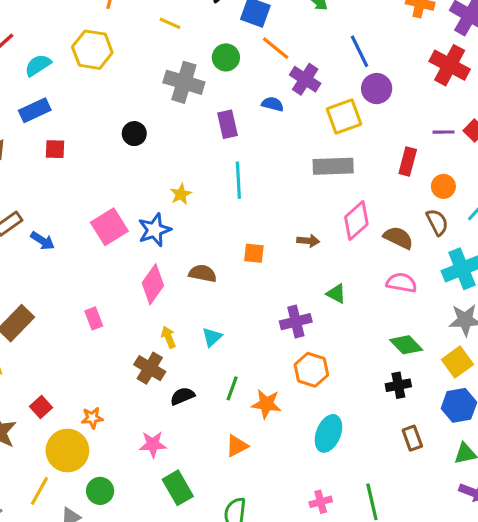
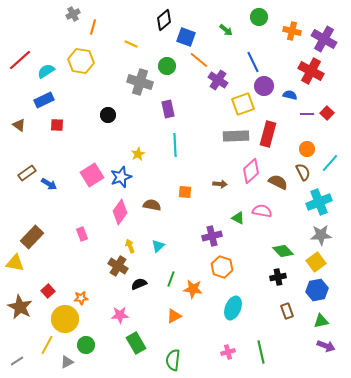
blue semicircle: (273, 104) -> (290, 95), moved
red rectangle: (408, 162) -> (268, 134), moved, size x1.4
pink semicircle: (401, 283) -> (262, 211), moved

